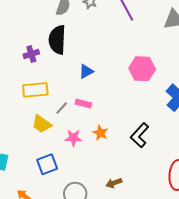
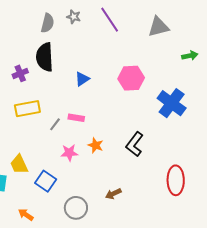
blue triangle: (86, 71) -> (82, 79), moved
yellow trapezoid: (42, 124) -> (19, 164), moved, turned 35
blue square: (47, 164) -> (46, 181), turned -30

